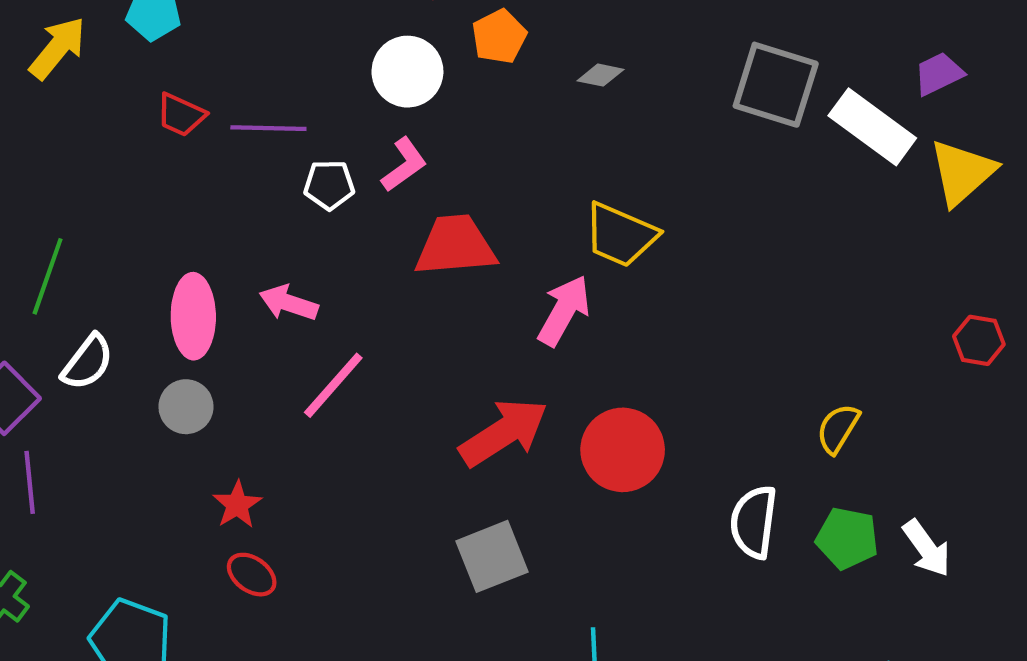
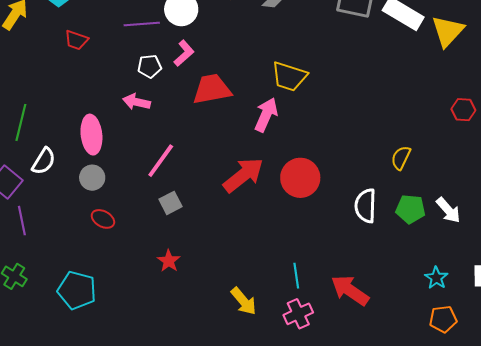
purple line: (268, 128) -> (142, 24), moved
pink arrow: (289, 303) -> (136, 102), moved
red star: (237, 505) -> (169, 261), moved
gray square: (492, 556) -> (170, 203), moved, size x0.7
red ellipse: (252, 575) -> (103, 219), moved

